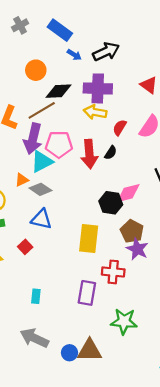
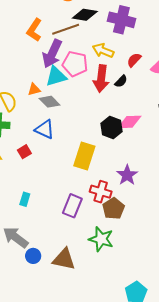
yellow arrow: (95, 112) -> (103, 51), moved
brown pentagon: (132, 231) -> (113, 208), moved
blue circle: (69, 353) -> (33, 256), moved

